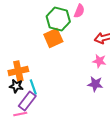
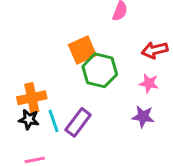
green hexagon: (58, 19) -> (100, 70), moved
purple rectangle: (27, 101) -> (78, 122), moved

